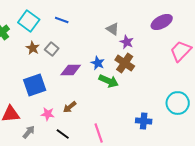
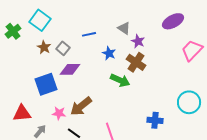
blue line: (62, 20) -> (89, 34), moved, turned -32
blue star: (98, 63) -> (109, 53), moved
purple diamond: (71, 70) -> (70, 69), moved
brown arrow: (70, 107) -> (81, 106), size x1.6

